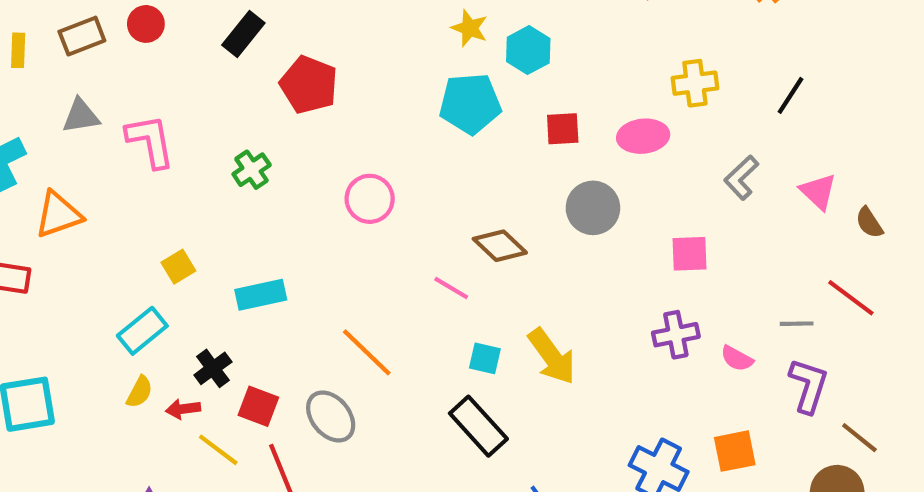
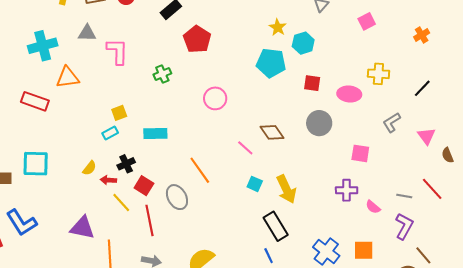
cyan rectangle: (142, 331) -> (110, 133), moved, size x0.7
black rectangle: (478, 426) -> (276, 226), moved

